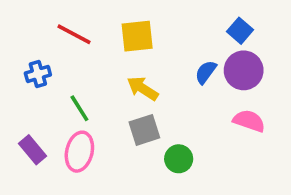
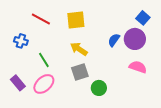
blue square: (240, 31) -> (143, 18), moved
blue cross: (38, 74) -> (21, 41), turned 32
pink ellipse: (79, 152) -> (44, 84), turned 35

